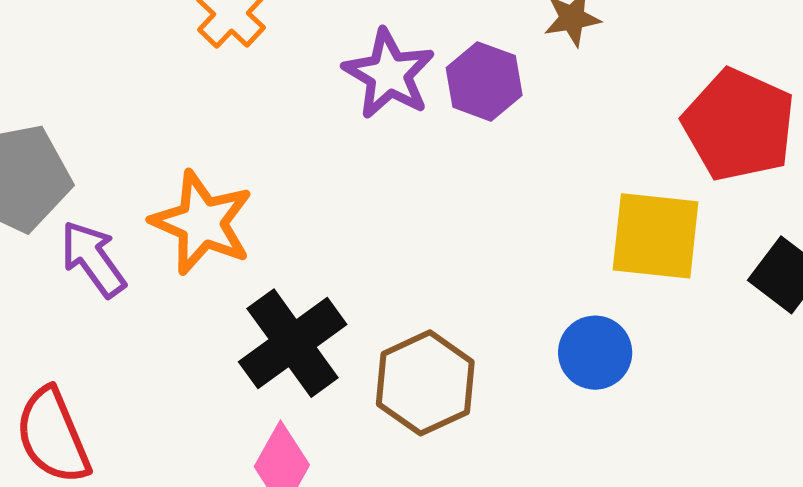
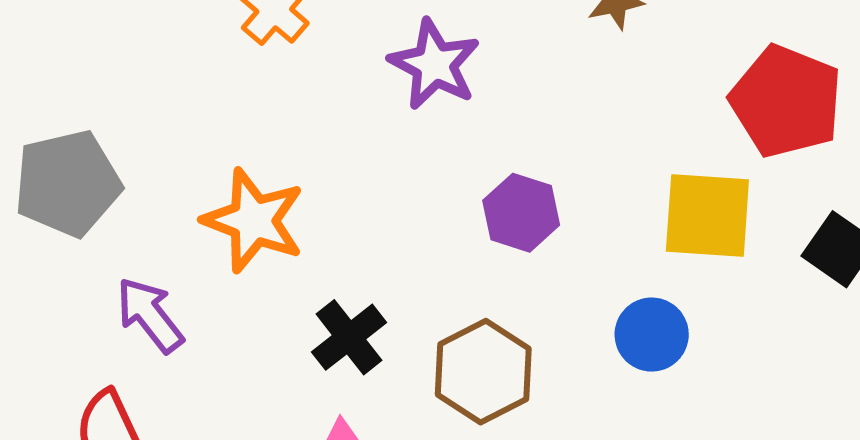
purple hexagon: (484, 81) -> (521, 213), moved
purple arrow: (93, 259) -> (150, 315), moved
black cross: (293, 343) -> (349, 337), size x0.7

